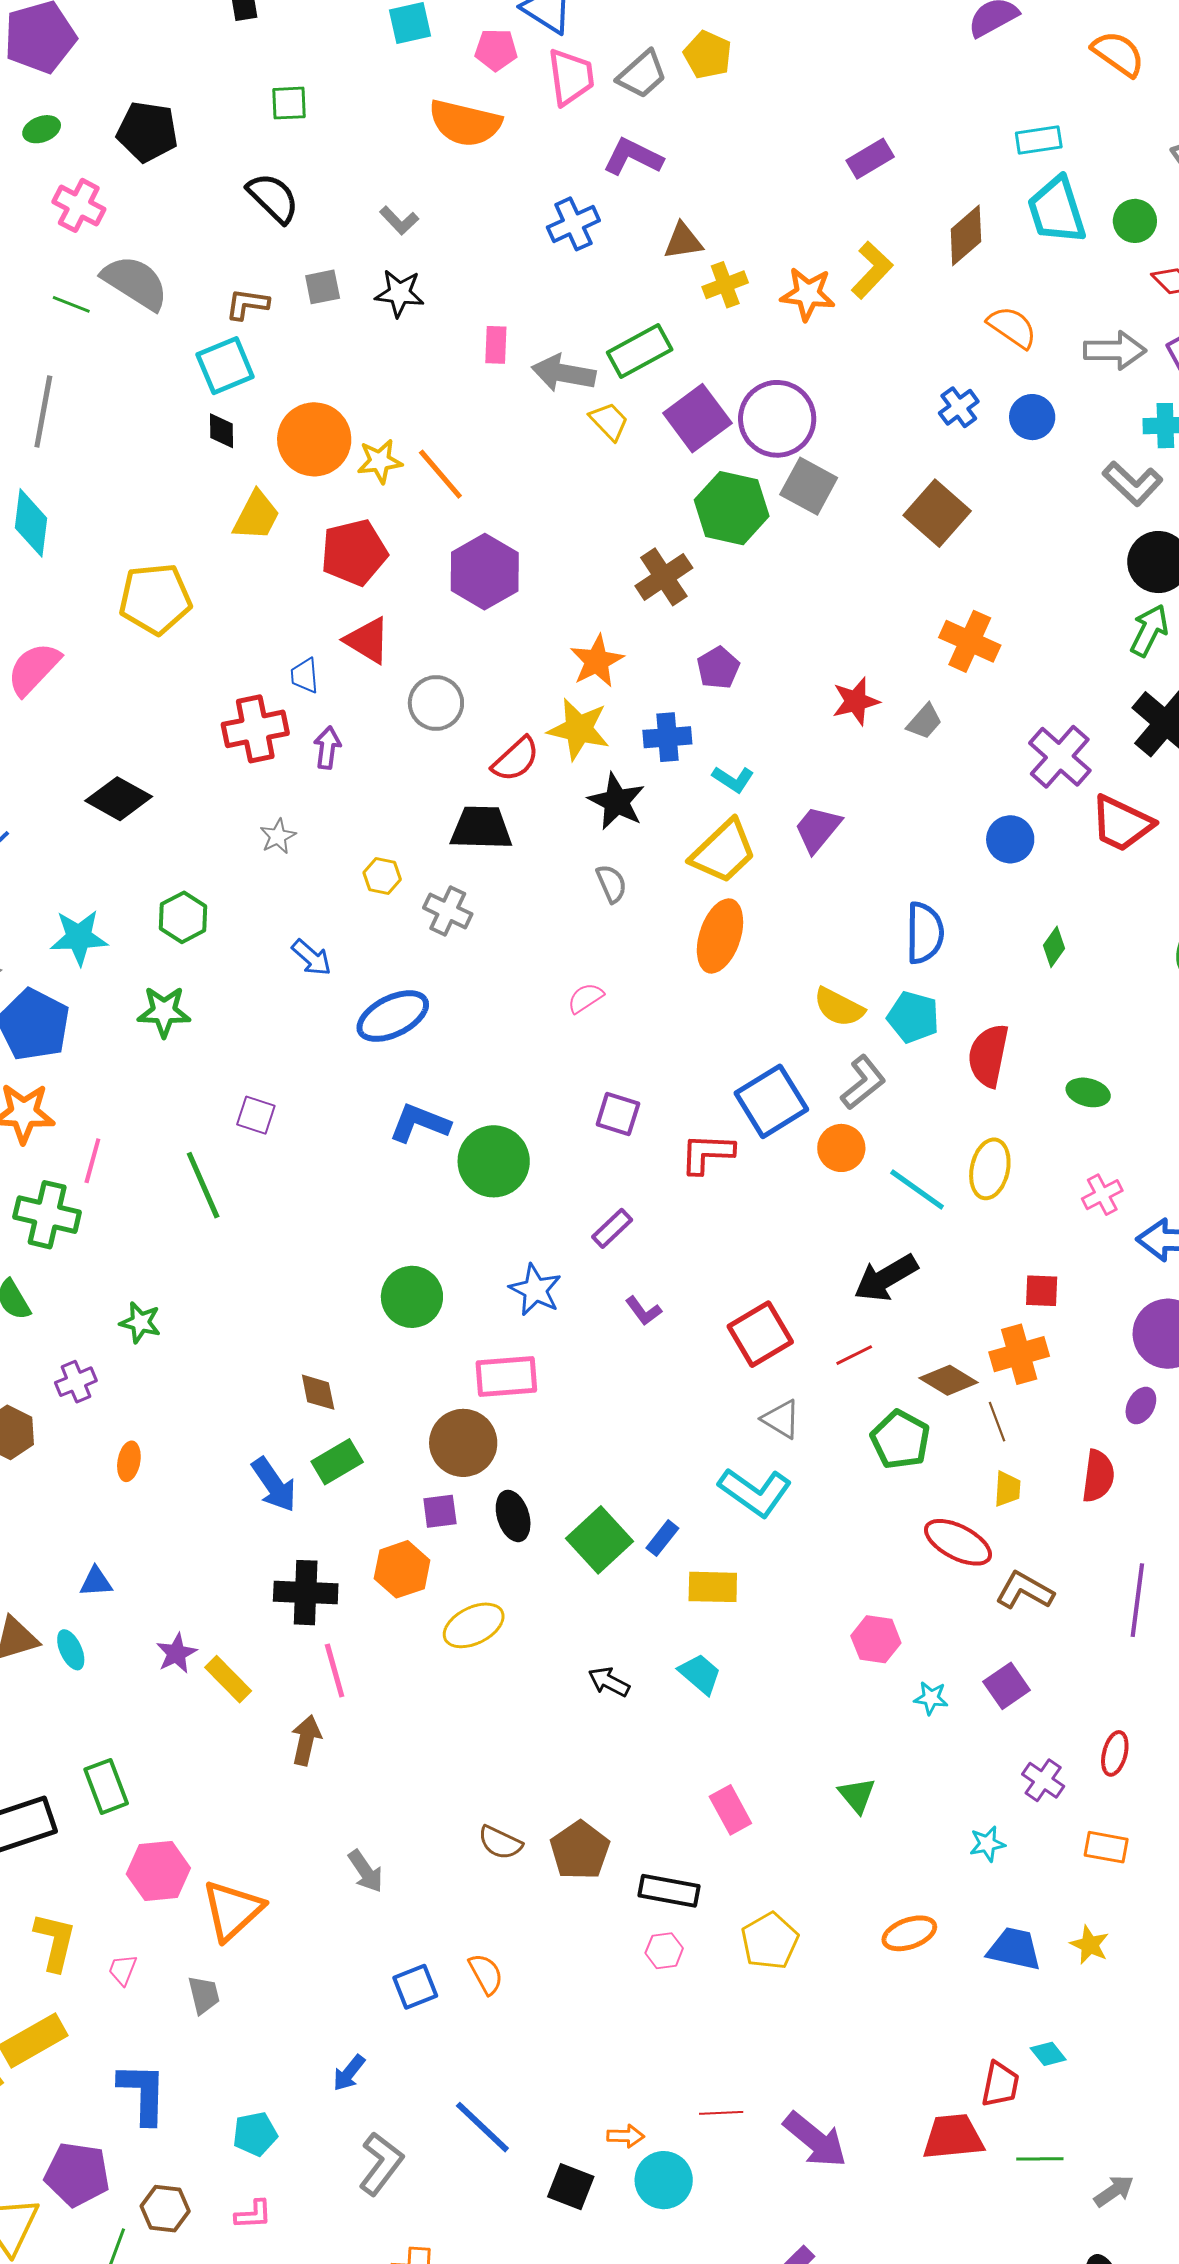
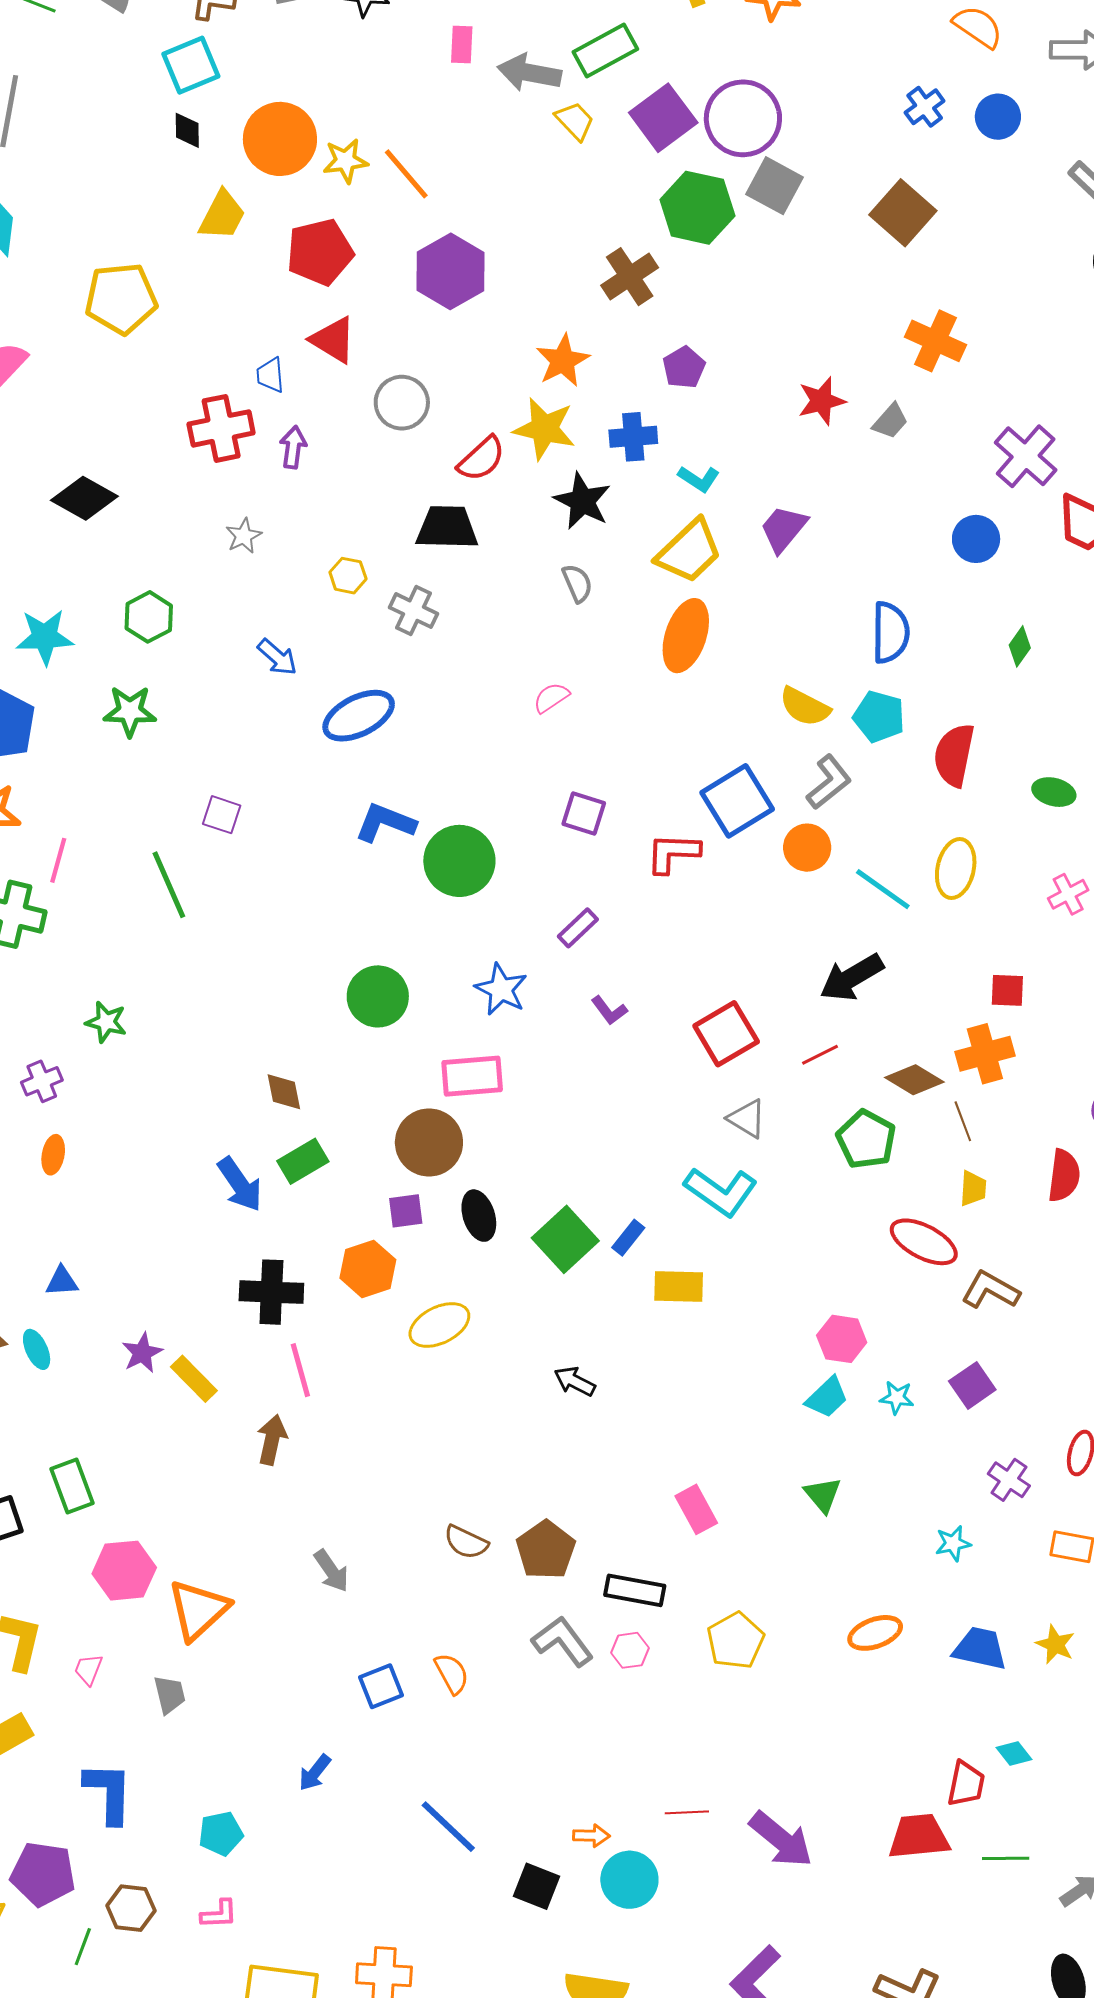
orange ellipse: (129, 1461) -> (53, 1155), moved
cyan trapezoid: (700, 1674) -> (827, 1397), moved, turned 96
gray L-shape: (381, 2164) -> (563, 1641), moved, turned -74

